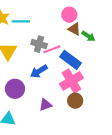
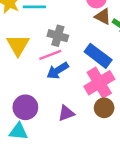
pink line: (52, 49) -> (50, 55), moved
purple circle: (15, 89) -> (25, 107), moved

